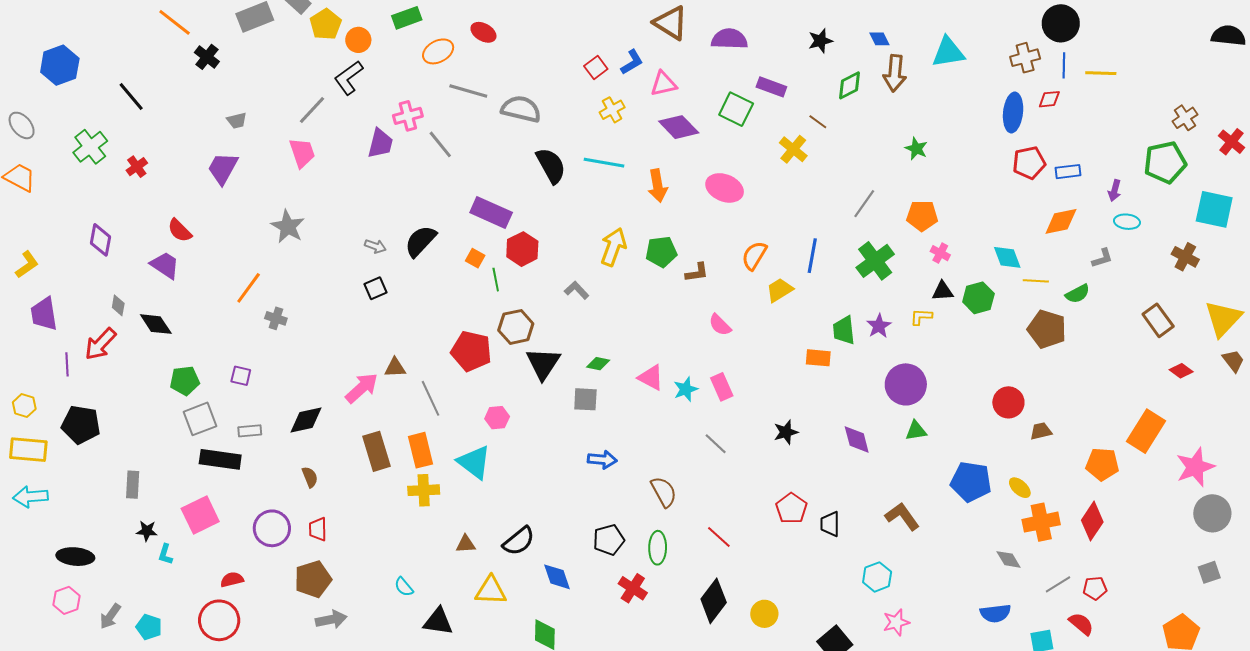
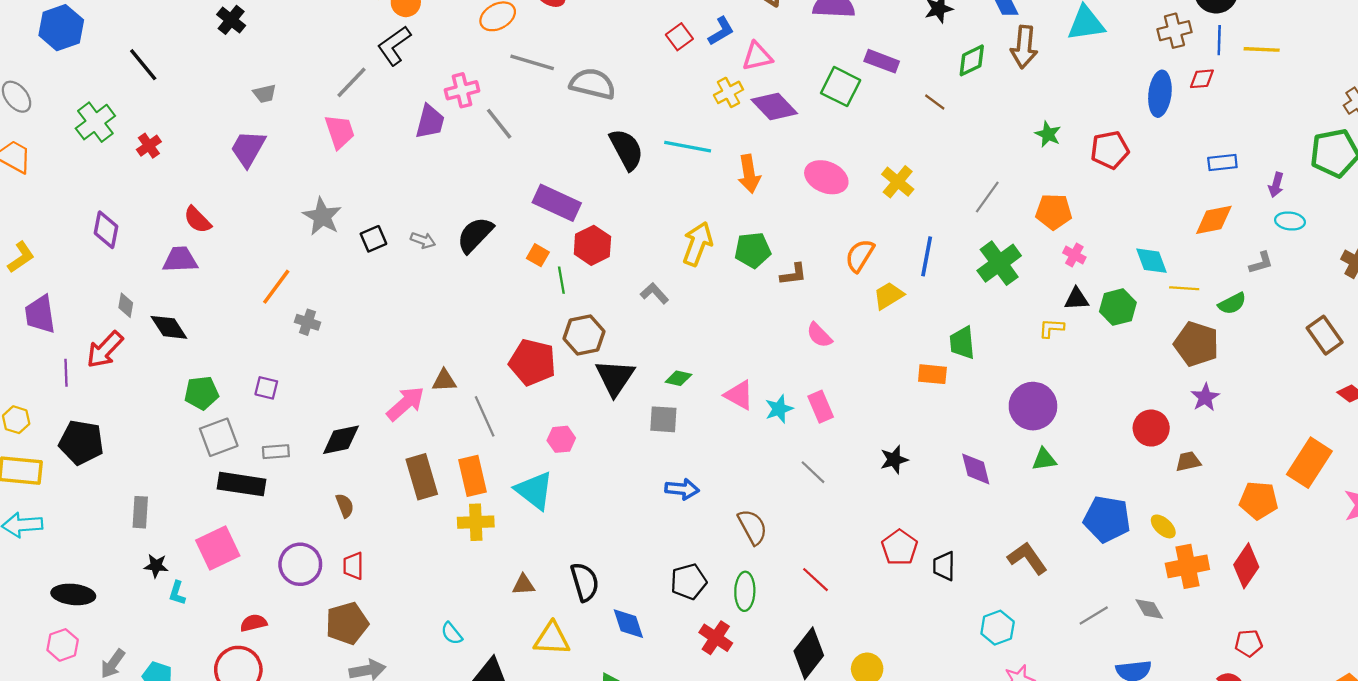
yellow cross: (612, 110) -> (728, 92), moved
yellow cross: (793, 149) -> (898, 182), moved
red pentagon: (1029, 163) -> (1110, 150), moved
purple trapezoid: (165, 265) -> (180, 260), turned -36
black square: (376, 288) -> (373, 239), moved
purple star: (879, 326) -> (1205, 397), moved
black semicircle: (519, 541) -> (585, 582), turned -68
gray line: (1058, 584) -> (1094, 616), moved

